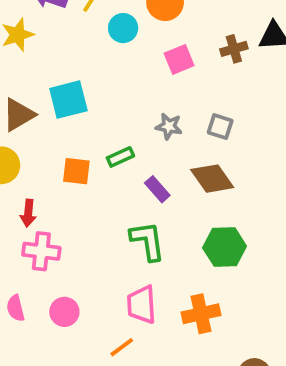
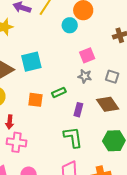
cyan circle: (123, 28) -> (70, 25), moved
pink square: (179, 59) -> (87, 55), moved
purple rectangle: (157, 189) -> (78, 110), turned 56

